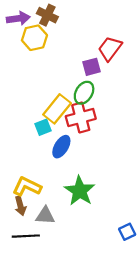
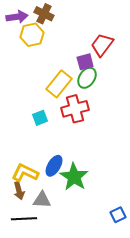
green ellipse: (84, 93) -> (87, 78), moved
yellow rectangle: (57, 109) -> (59, 84), moved
blue ellipse: (61, 147) -> (54, 166), moved

